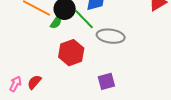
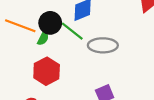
red hexagon: (71, 53) -> (47, 71), moved

